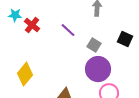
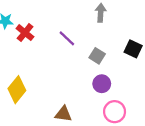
purple circle: (98, 69) -> (102, 84), size x0.6

